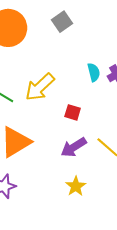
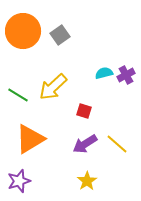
gray square: (62, 22) -> (60, 35), moved
cyan semicircle: (94, 72) -> (104, 73), turned -90

